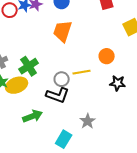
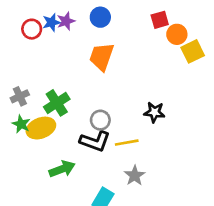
orange circle: (107, 56) -> (177, 34), moved
yellow line: (82, 72) -> (127, 143), moved
black star: (118, 83) -> (154, 112), moved

